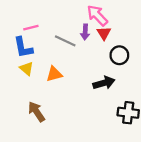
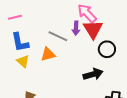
pink line: (31, 28) -> (15, 17), moved
red triangle: (104, 33) -> (93, 29), size x1.5
orange triangle: (54, 74) -> (48, 54), moved

